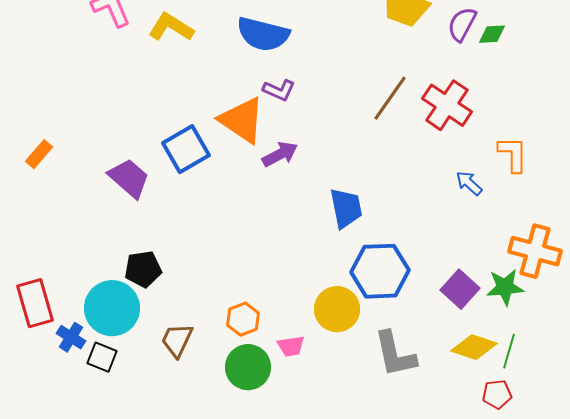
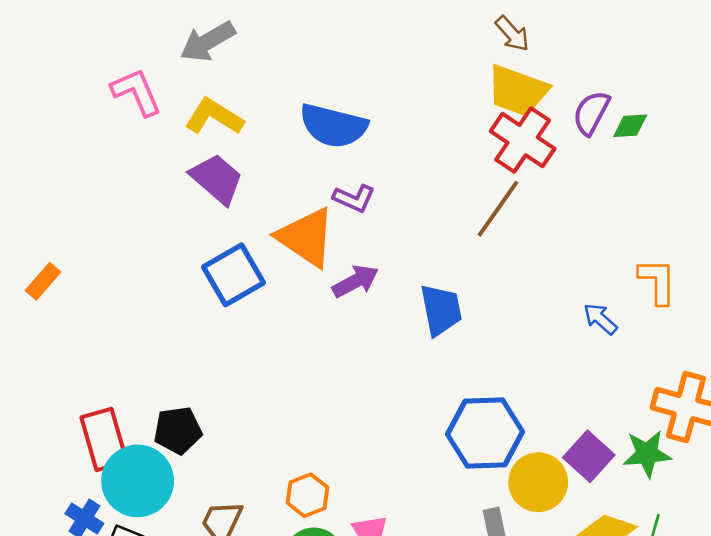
red cross: (447, 105) -> (523, 140), moved
purple trapezoid: (129, 178) -> (217, 179), moved
blue trapezoid: (346, 208) -> (441, 310), moved
red rectangle: (35, 303) -> (104, 439), moved
yellow circle: (337, 309) -> (538, 482), moved

